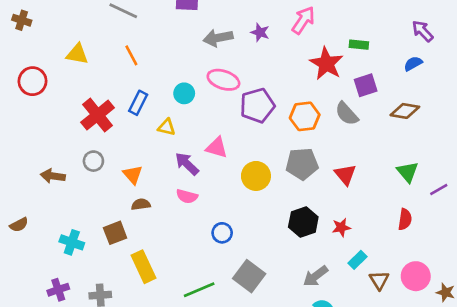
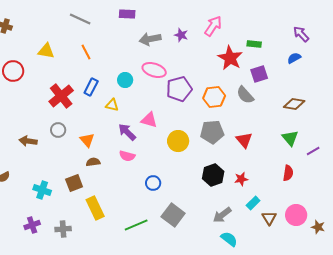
brown diamond: (405, 111) -> (294, 104), moved

